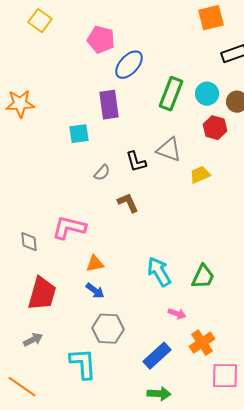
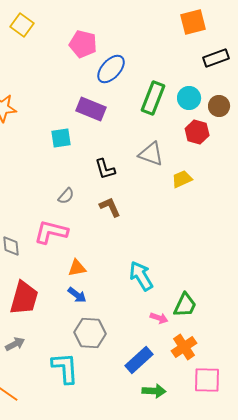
purple rectangle: (109, 105) -> (91, 109), turned -60
black L-shape: (136, 162) -> (105, 169), moved
gray semicircle: (102, 173) -> (66, 196), moved
green trapezoid: (203, 277) -> (185, 305), moved
green arrow: (159, 394) -> (154, 391), moved

